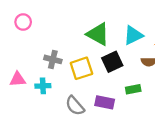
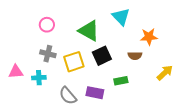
pink circle: (23, 22) -> (47, 25), moved
cyan triangle: (133, 35) -> (121, 17), moved, turned -48

